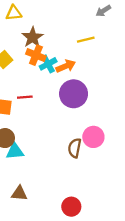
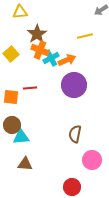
pink circle: (93, 137) -> (92, 160), moved
brown triangle: (19, 193) -> (25, 164), moved

